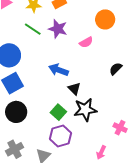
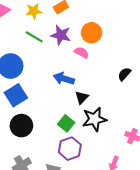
orange circle: (105, 19) -> (92, 33), moved
pink semicircle: (86, 42) -> (82, 52), moved, turned -120
black triangle: (74, 89) -> (82, 97), turned 32

